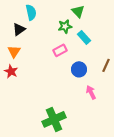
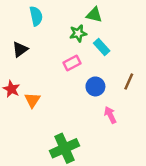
green triangle: (78, 11) -> (94, 15), turned -32
black triangle: (19, 29) -> (20, 49), moved
orange triangle: (14, 51) -> (32, 100), moved

